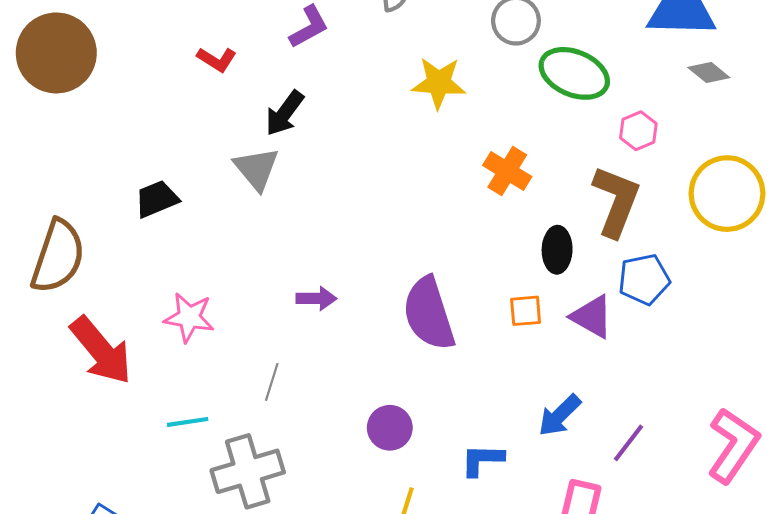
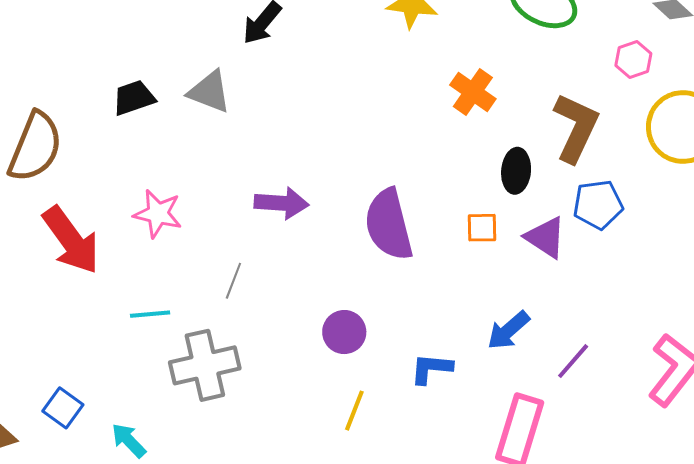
pink hexagon: (638, 131) -> (633, 60), moved
gray triangle: (256, 169) -> (210, 92), moved, turned -33
purple arrow: (316, 298) -> (281, 203), size x1.4

